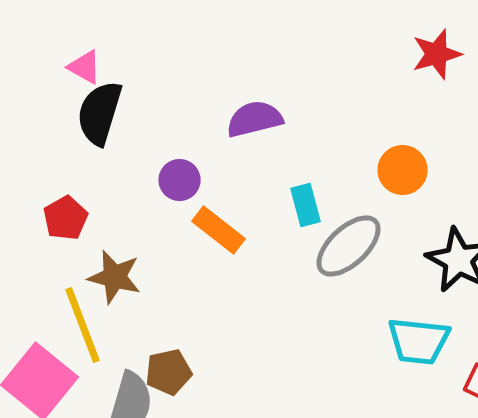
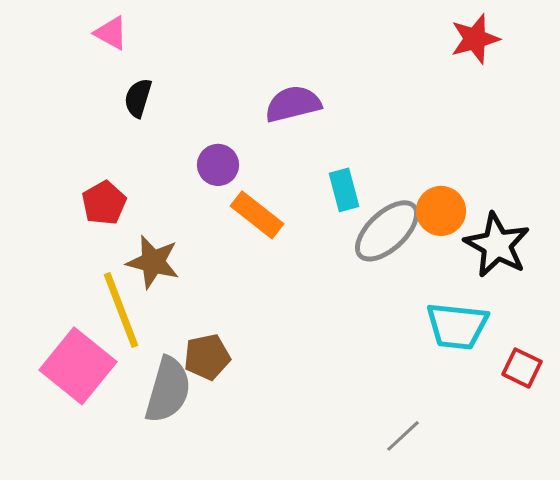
pink triangle: (85, 67) -> (111, 33), moved
black semicircle: (100, 113) -> (138, 98), size x0.6
orange circle: (403, 170) -> (441, 211), moved

